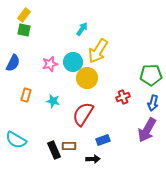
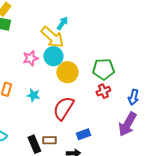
yellow arrow: (98, 51) -> (52, 37), moved, turned -80
green pentagon: (151, 75) -> (103, 69), moved

